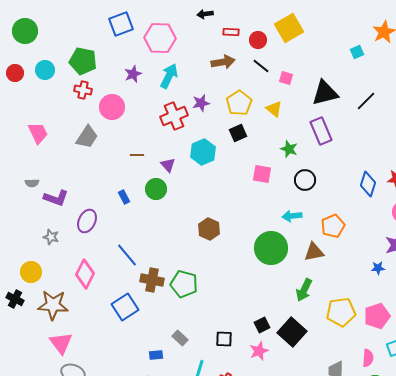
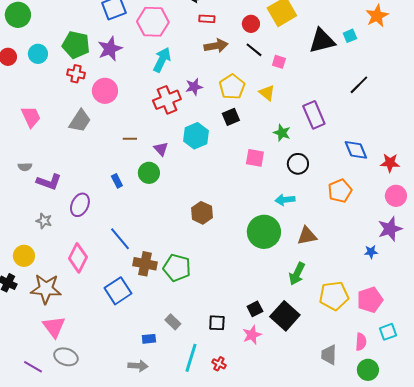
red rectangle: (231, 32) -> (207, 19), moved
purple star: (133, 74) -> (110, 49), moved, size x1.4
black triangle: (325, 93) -> (322, 41), moved
blue diamond: (368, 184) -> (356, 150), moved, turned -40
orange pentagon: (333, 226) -> (340, 191), moved

